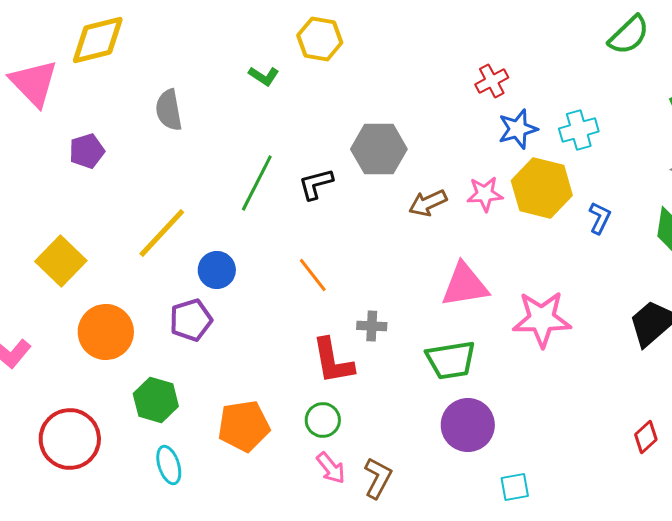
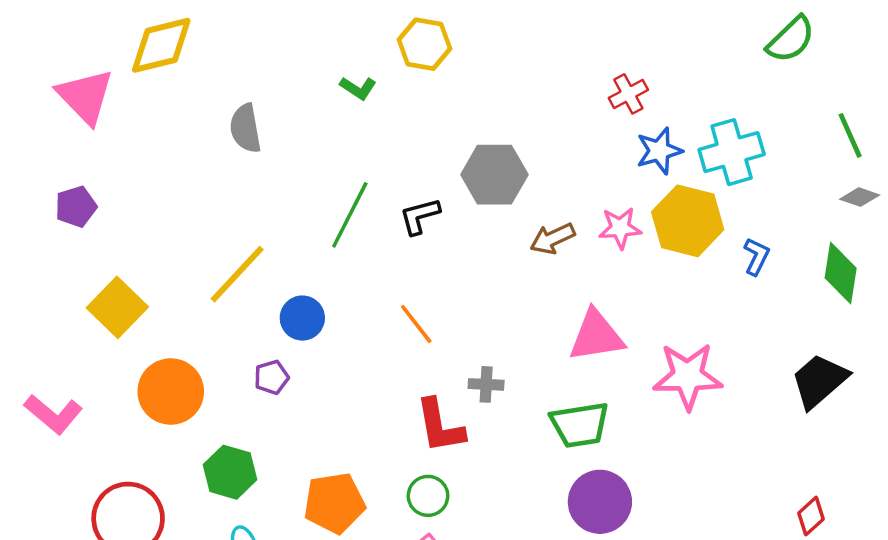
cyan cross: (579, 130) -> (732, 152), size x1.4
purple pentagon: (87, 151) -> (76, 207), moved
purple pentagon: (191, 320) -> (272, 377), size x0.7

